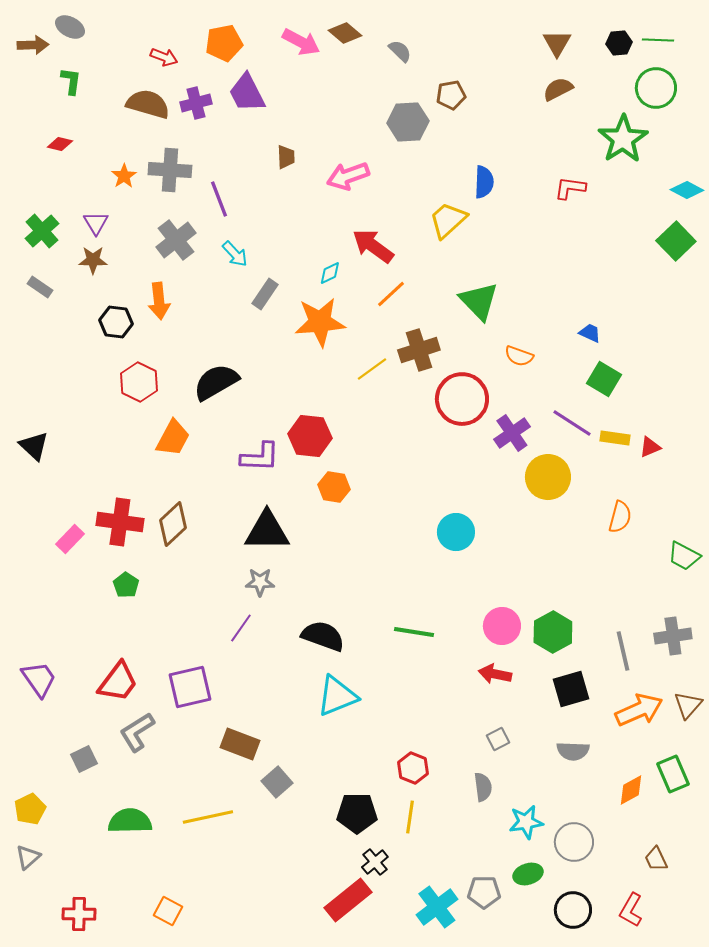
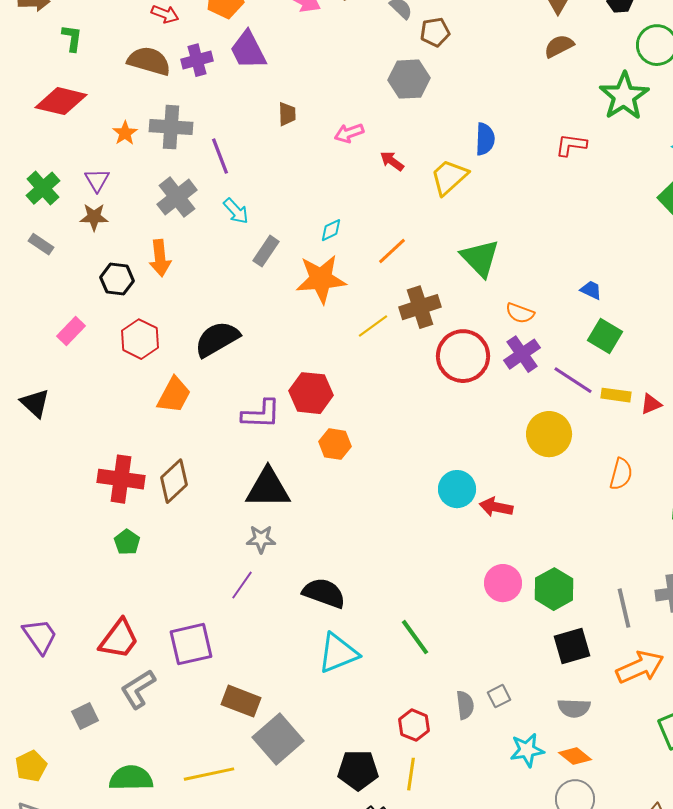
brown pentagon: (451, 95) -> (435, 32), moved
red diamond: (60, 144) -> (61, 101), size x2.0
pink arrow: (348, 176) -> (349, 133), size x0.7
red arrow: (373, 246) -> (392, 161), moved, size x0.6
purple cross: (512, 433) -> (522, 354), moved
pink rectangle: (70, 539) -> (71, 331), moved
green line: (414, 632) -> (415, 637), moved, turned 45
red arrow: (495, 674) -> (496, 507), moved
gray square: (277, 782) -> (278, 739), size x1.6
gray semicircle: (483, 787) -> (465, 705), moved
orange diamond: (631, 790) -> (575, 756), moved, turned 68
cyan star: (526, 822) -> (527, 750), moved

